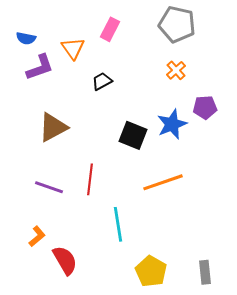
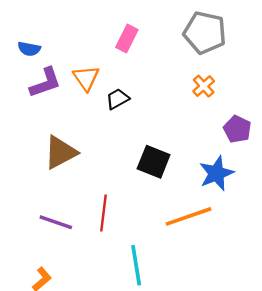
orange triangle: (73, 48) -> (86, 78), moved
purple pentagon: (205, 107) -> (237, 129), turned 30
blue star: (172, 124) -> (216, 173), moved

